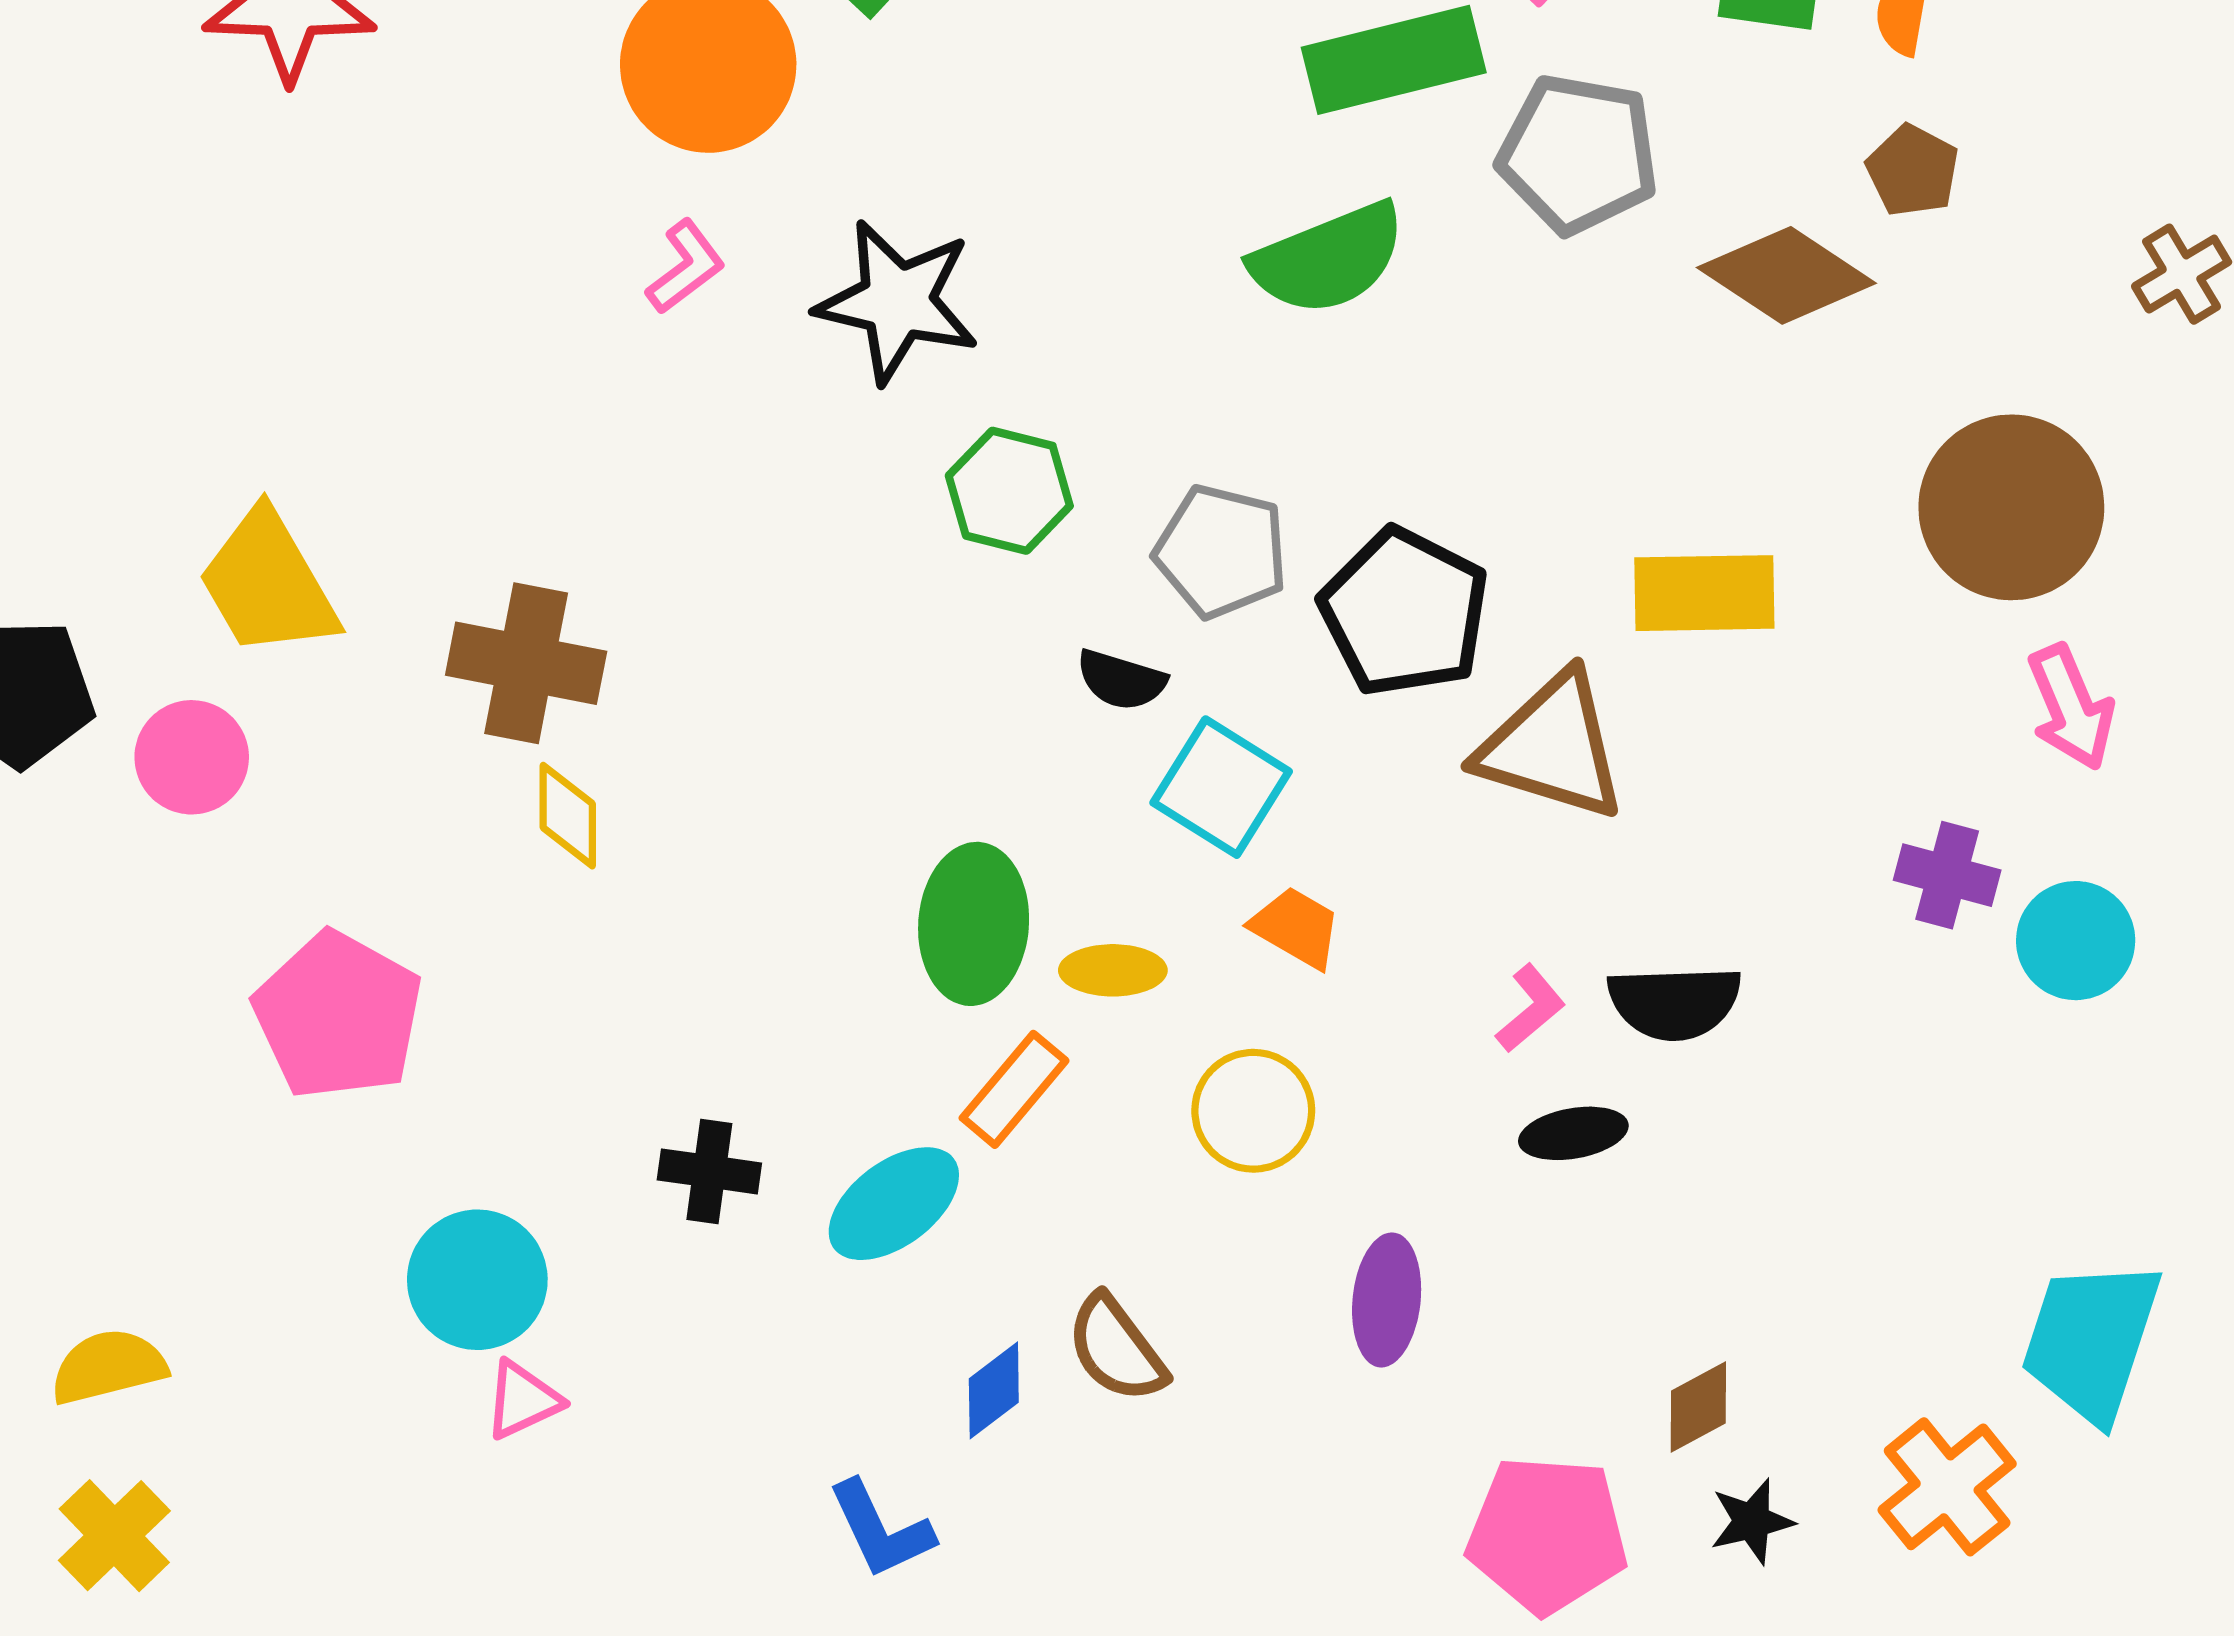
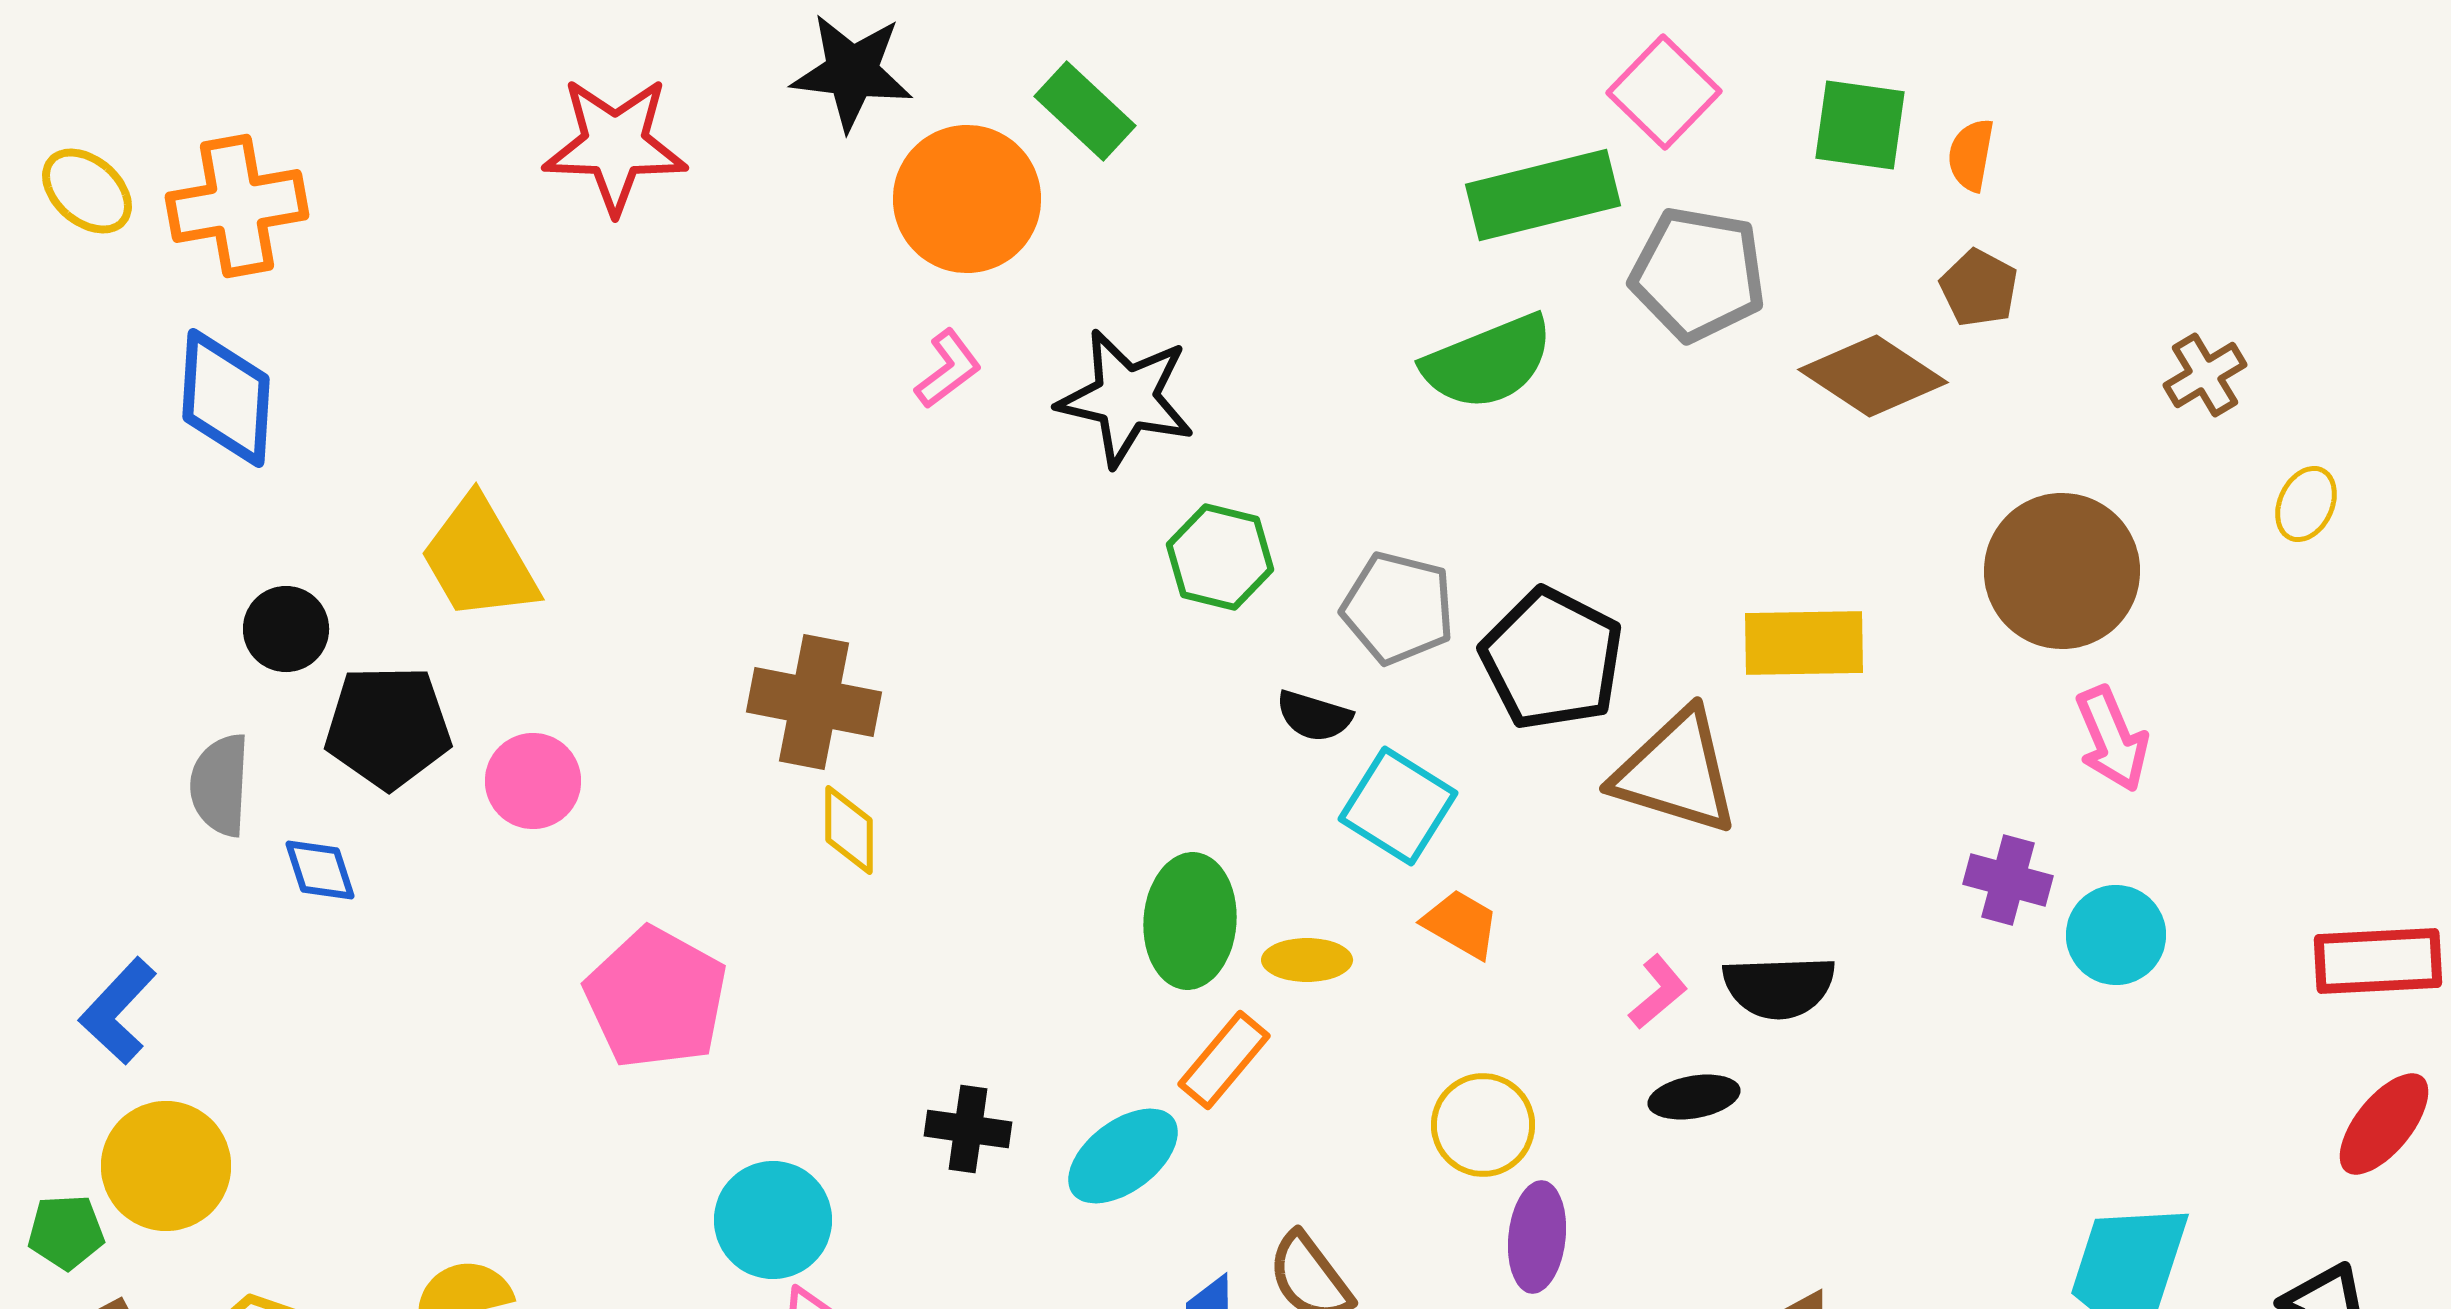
yellow trapezoid: (268, 584) -> (479, 559), moved
yellow circle: (1253, 1111) -> (1483, 1125), moved

